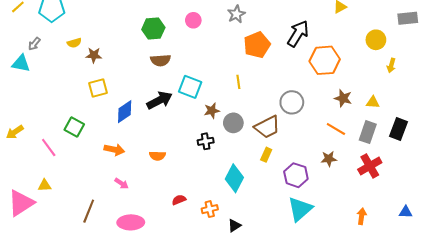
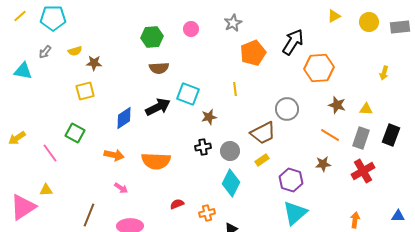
yellow circle: (376, 40) -> (369, 22), moved
gray arrow: (34, 44) -> (45, 52), moved
yellow square: (98, 88) -> (85, 91), moved
gray circle: (233, 123) -> (230, 151), moved
yellow rectangle: (266, 155) -> (262, 160), turned 32
orange semicircle: (157, 156) -> (156, 161), size x1.8

